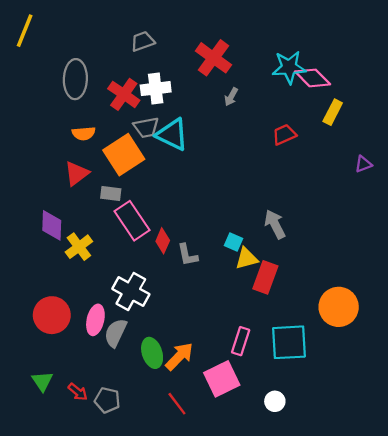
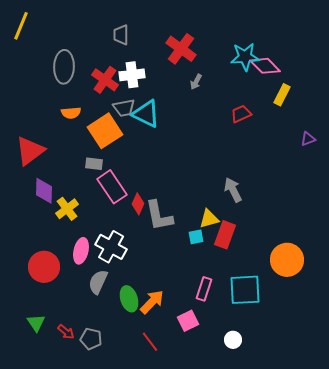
gray trapezoid: (143, 41) -> (121, 35), turned -70
red triangle: (77, 174) -> (30, 151), moved, size x1.4
cyan square: (234, 242) -> (196, 237), moved, turned -35
gray L-shape: (188, 255) -> (159, 216), size x1.6
pink ellipse: (95, 320) -> (81, 251), moved
pink square: (222, 379) -> (188, 321), size x0.7

